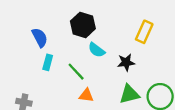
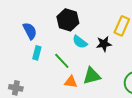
black star: (126, 62) -> (104, 44), moved
green triangle: (129, 94) -> (92, 76), moved

